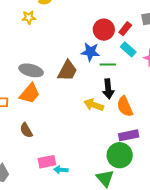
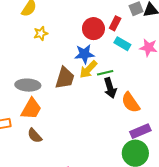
yellow star: (29, 17) -> (41, 33), moved
green line: (108, 65) -> (105, 73), moved
yellow arrow: (94, 105) -> (88, 69), moved, turned -54
brown semicircle: (26, 130) -> (35, 136), moved

